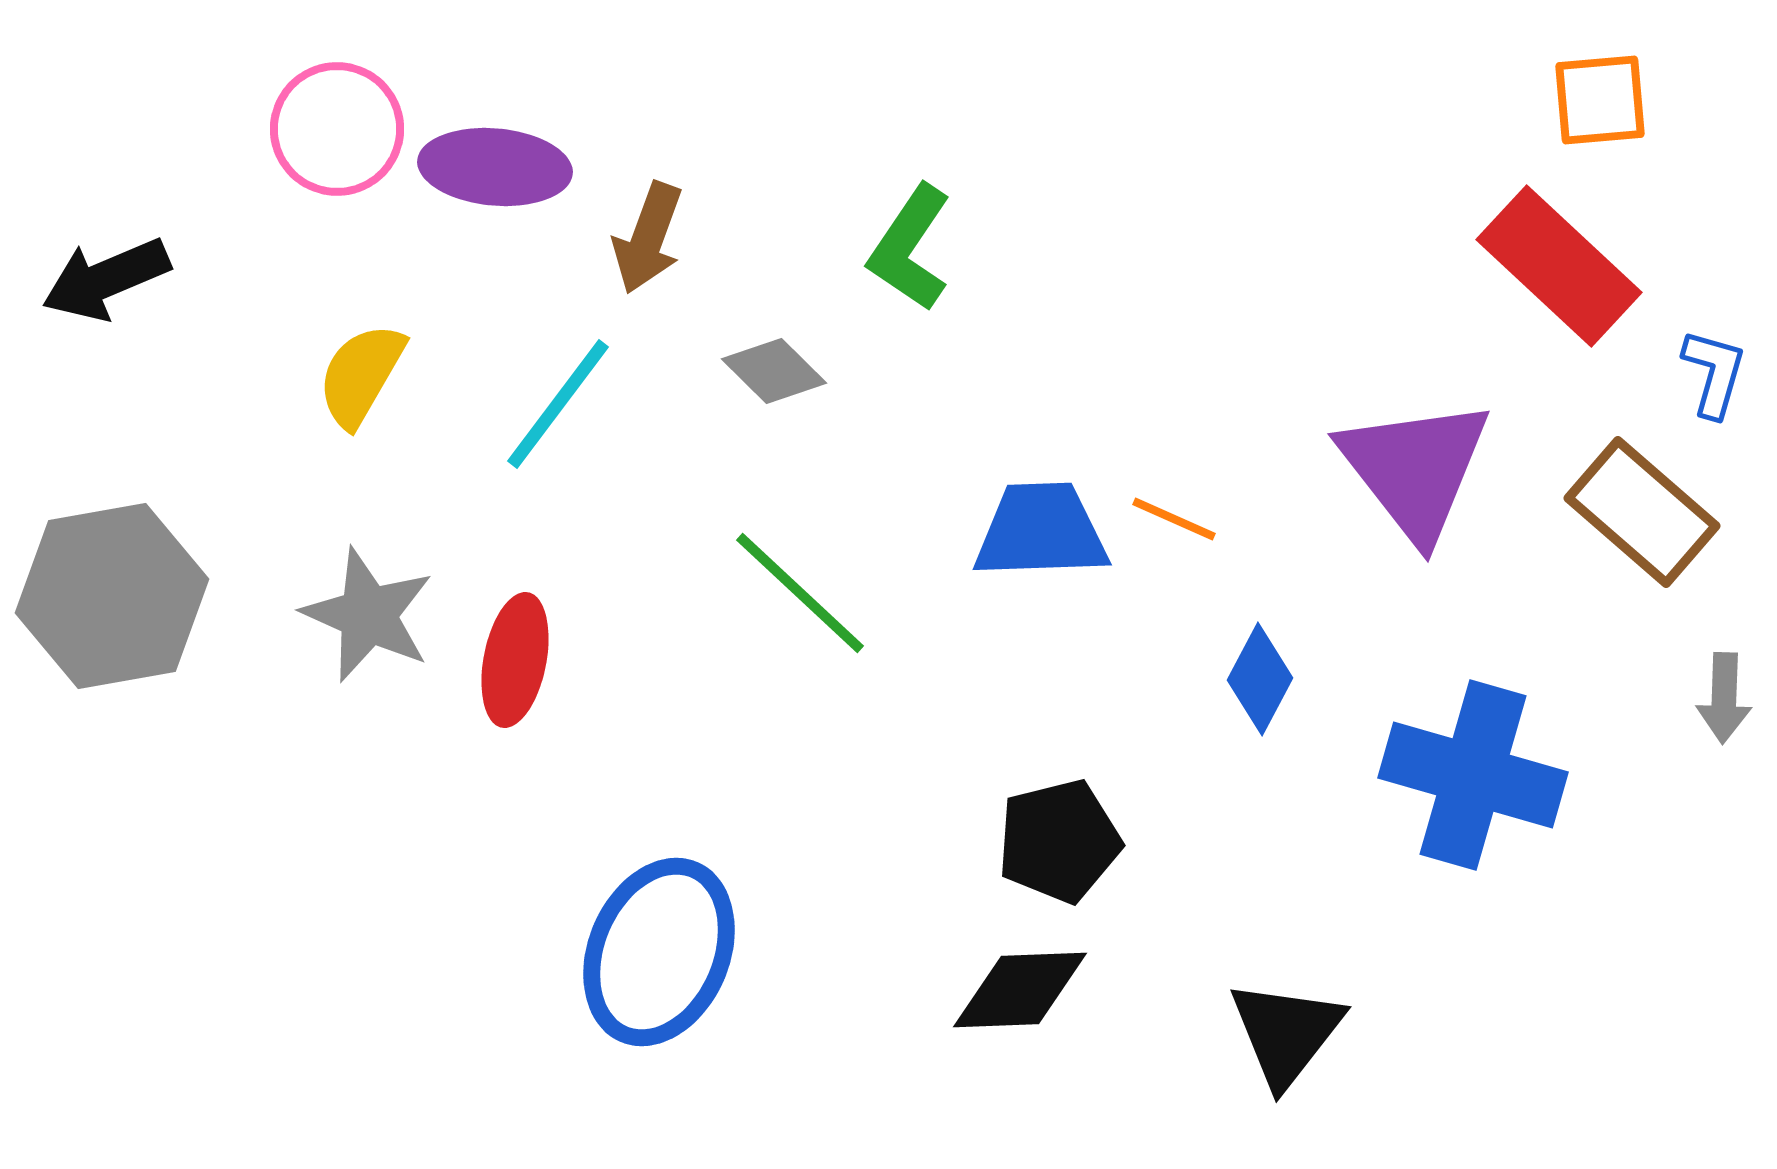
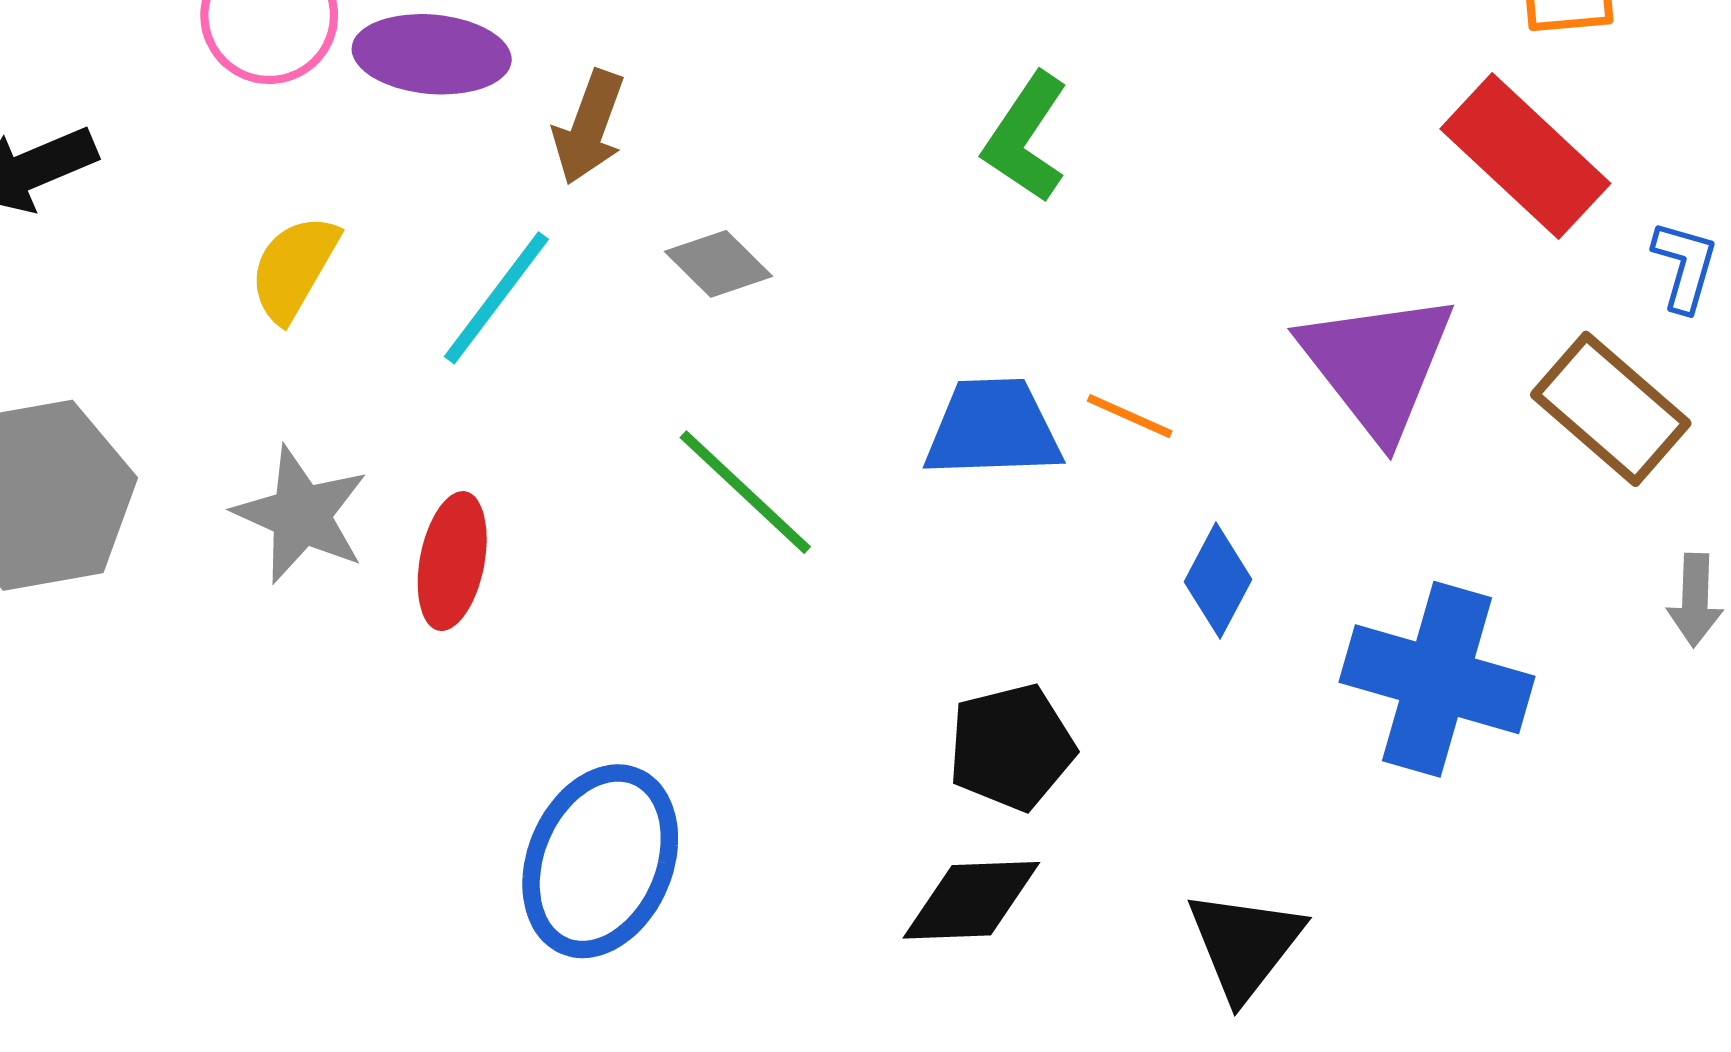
green L-shape: (910, 248) -> (1026, 138), moved

